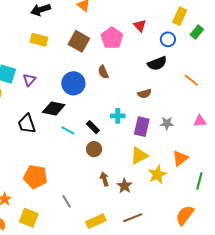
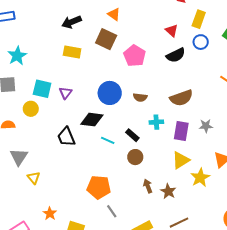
yellow rectangle: (180, 16) -> (199, 19), moved
pink pentagon: (112, 38) -> (135, 56), moved
brown square: (79, 41) -> (106, 39), moved
black semicircle: (157, 63) -> (176, 55), moved
brown semicircle: (103, 72) -> (140, 97), moved, turned -56
brown semicircle: (144, 94) -> (181, 98), size x1.6
orange pentagon: (35, 177) -> (99, 187), moved

